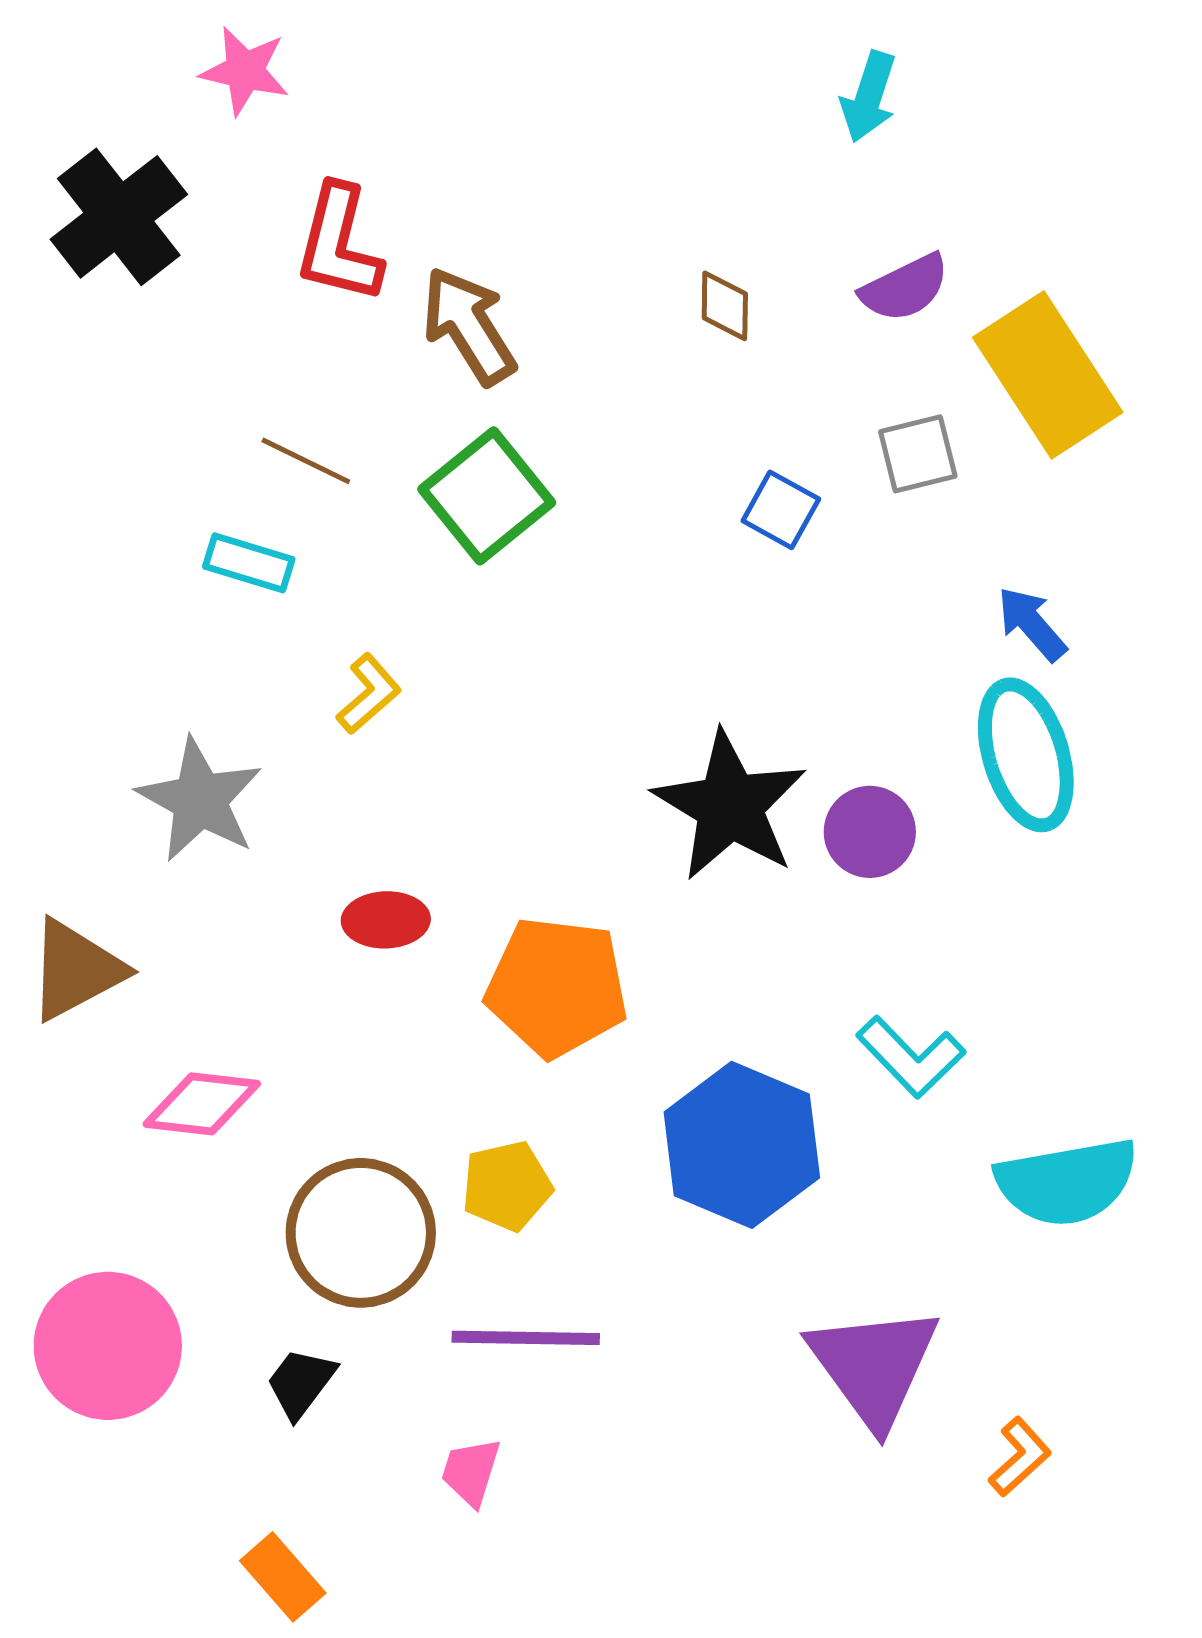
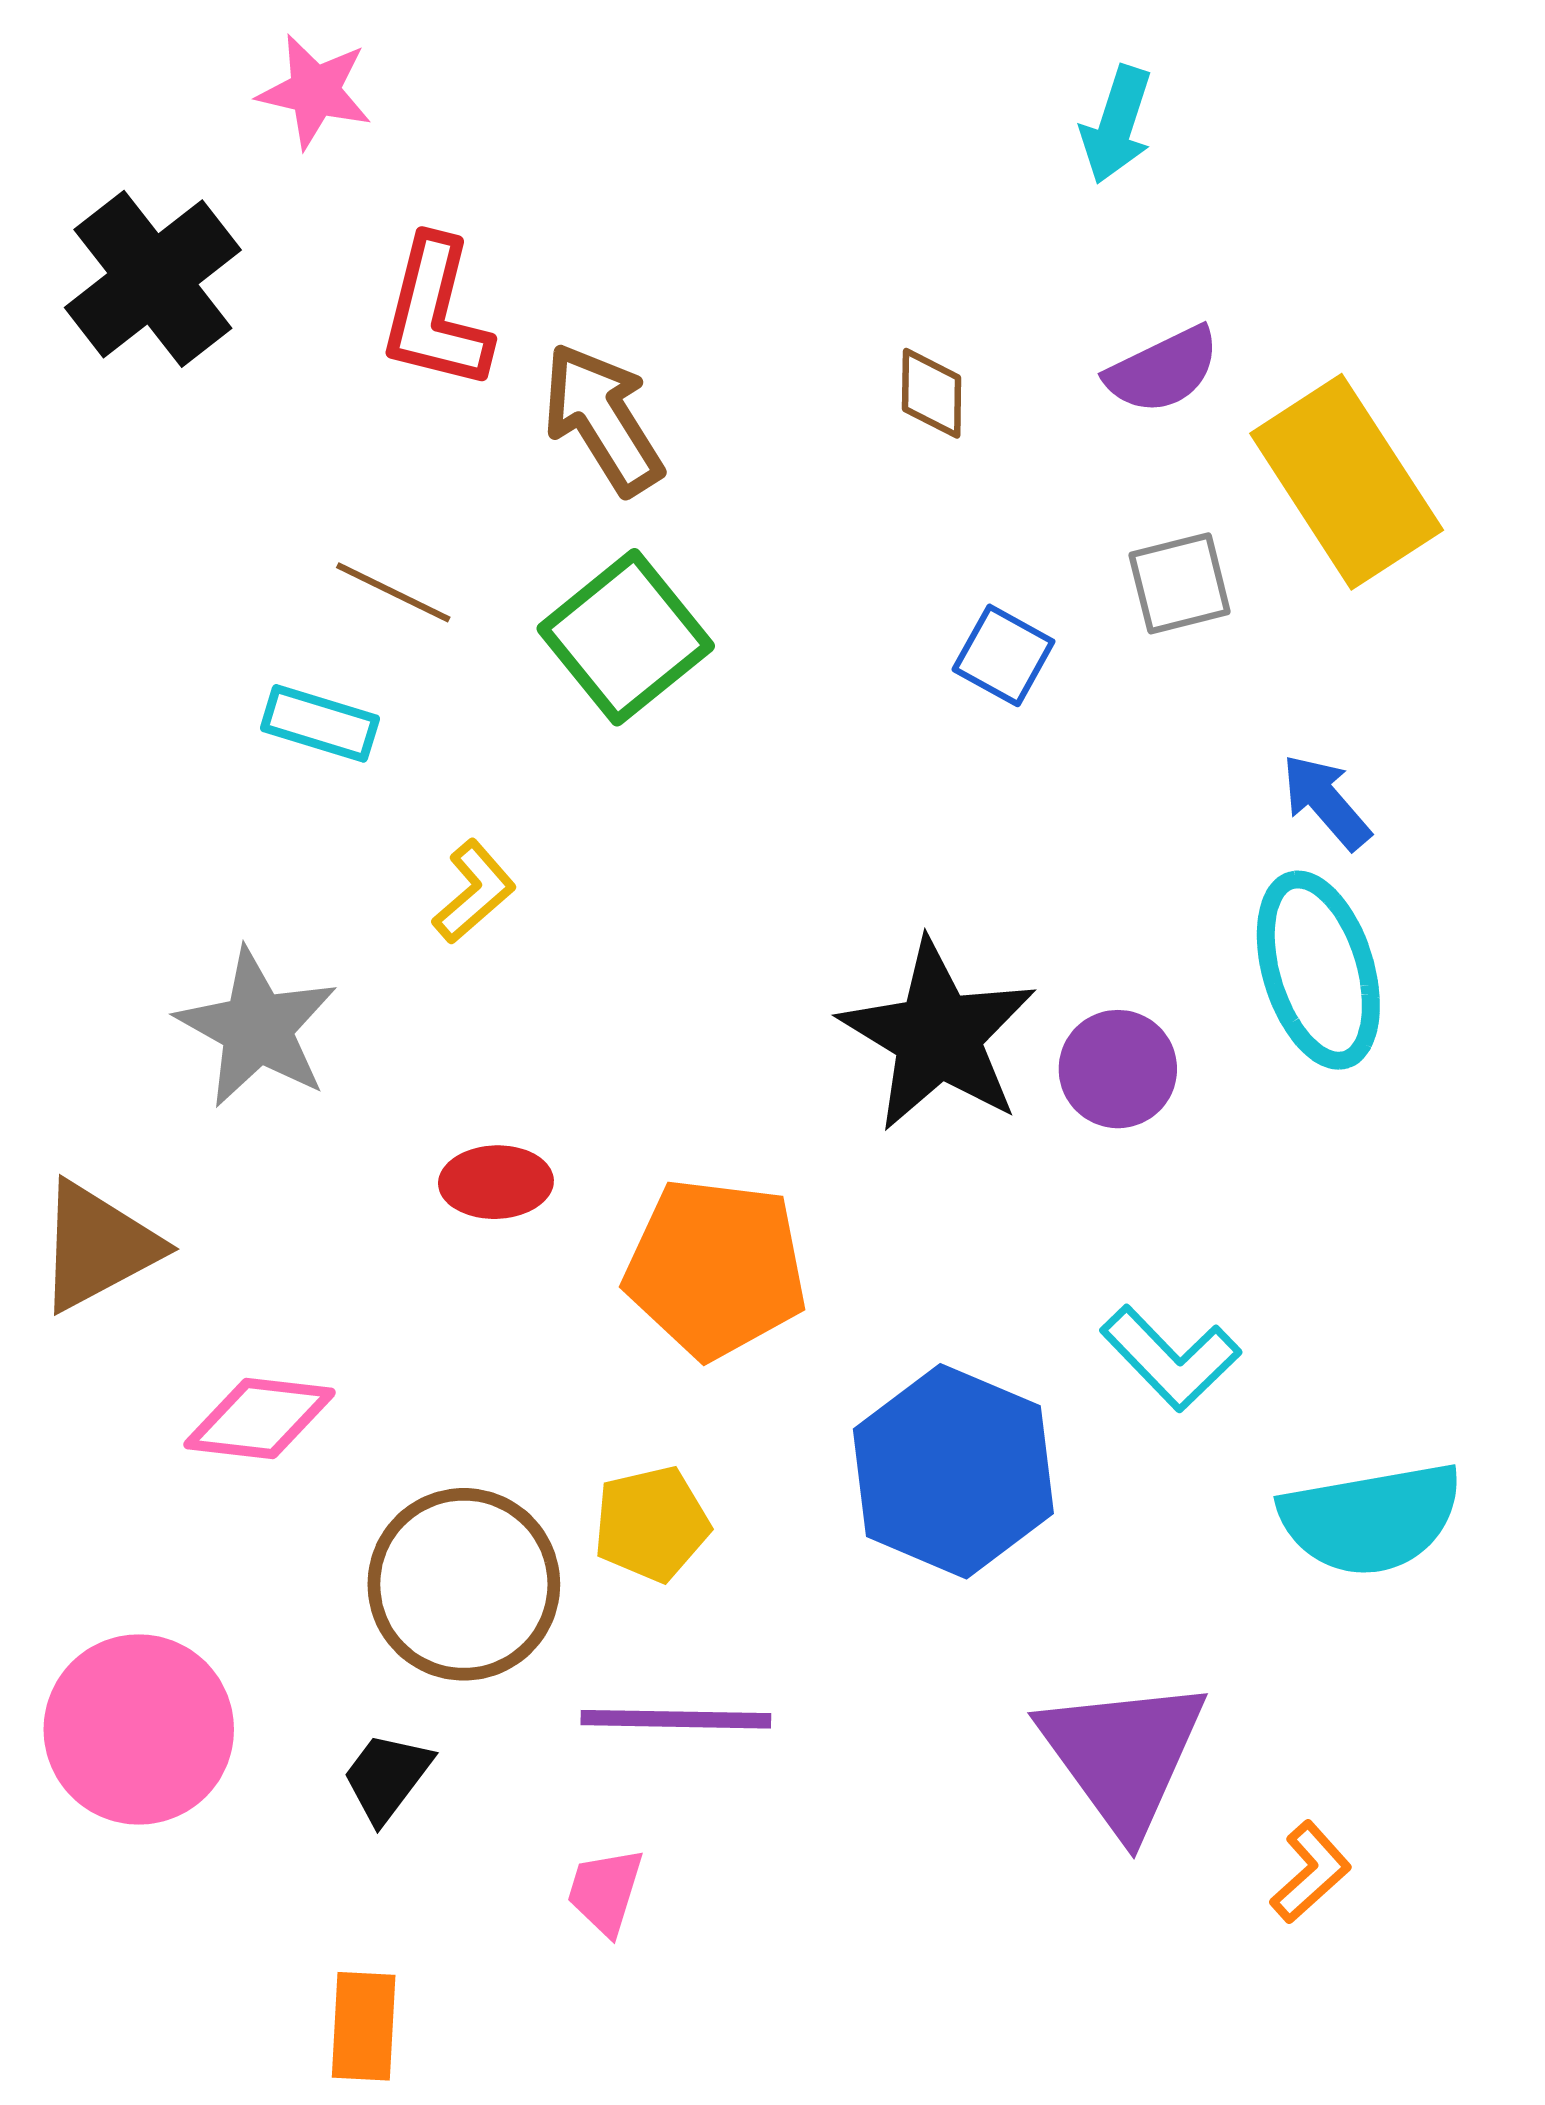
orange rectangle: (283, 1577) -> (364, 2026), turned 44

